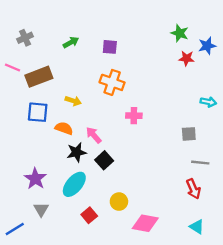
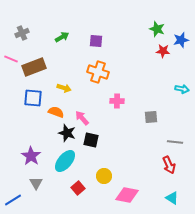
gray square: (189, 134) -> (151, 117), moved
black star: (77, 152) -> (67, 133), turned 30
black square: (104, 160) -> (91, 140), turned -35

